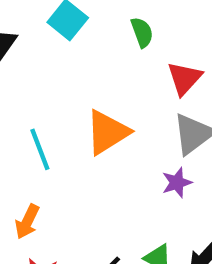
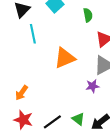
cyan line: (40, 149) -> (33, 34), moved

